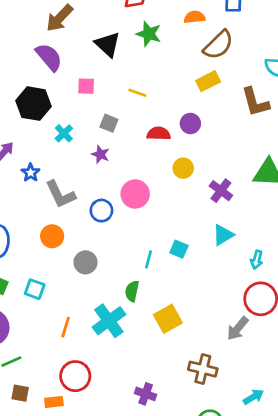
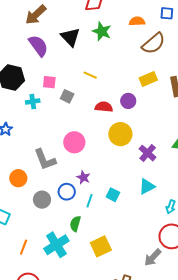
purple semicircle: (49, 57) -> (38, 46), moved
yellow rectangle: (208, 81) -> (148, 79), moved
pink square: (86, 86) -> (49, 82), moved
cyan cross: (64, 133) -> (33, 102), turned 32
purple star: (100, 154) -> (83, 177), moved
yellow circle: (183, 168) -> (120, 134), size x1.5
gray L-shape: (60, 194) -> (45, 159), moved
pink circle: (135, 194) -> (74, 142), moved
blue circle: (101, 211) -> (67, 192), moved

